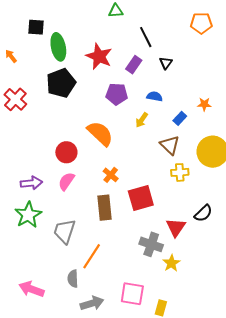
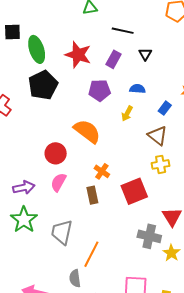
black line: (146, 37) -> (123, 31), turned -45
yellow cross: (180, 172) -> (161, 164), moved
brown rectangle: (104, 208) -> (92, 195), moved, size x0.7

